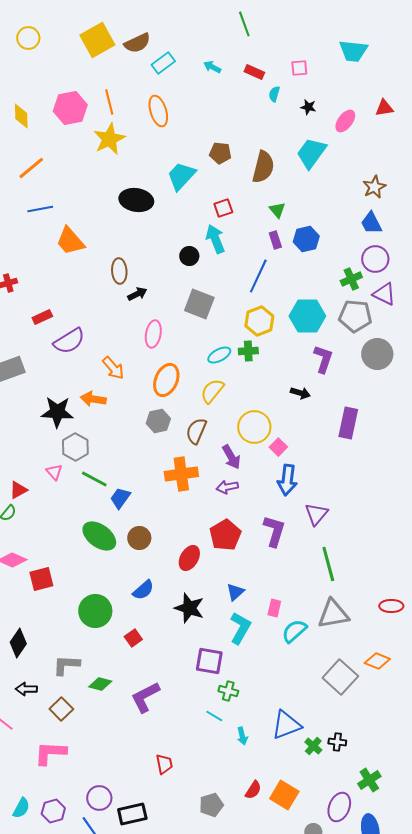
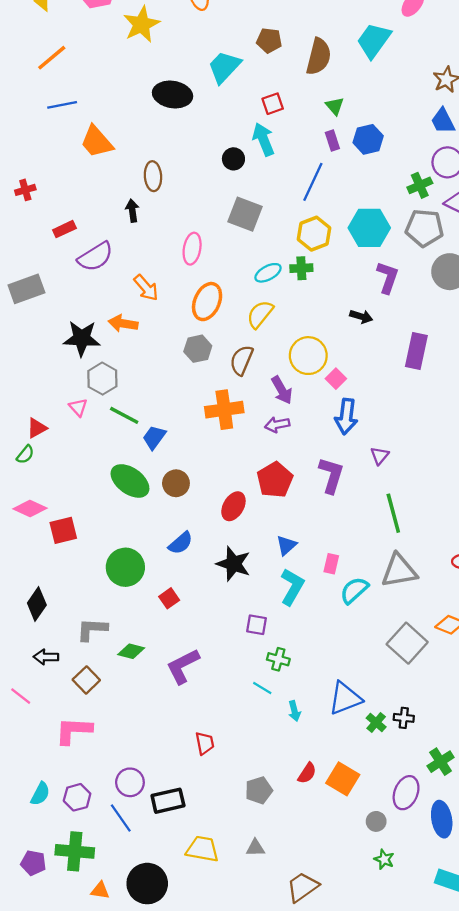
black arrow: (137, 294) -> (132, 211), moved, turned -72
purple triangle: (316, 514) -> (380, 456), size x0.7
purple square: (209, 661) -> (256, 625), size x0.7

